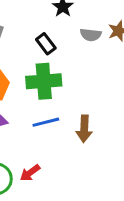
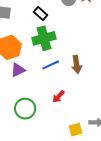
red arrow: (30, 173) -> (58, 97), moved

